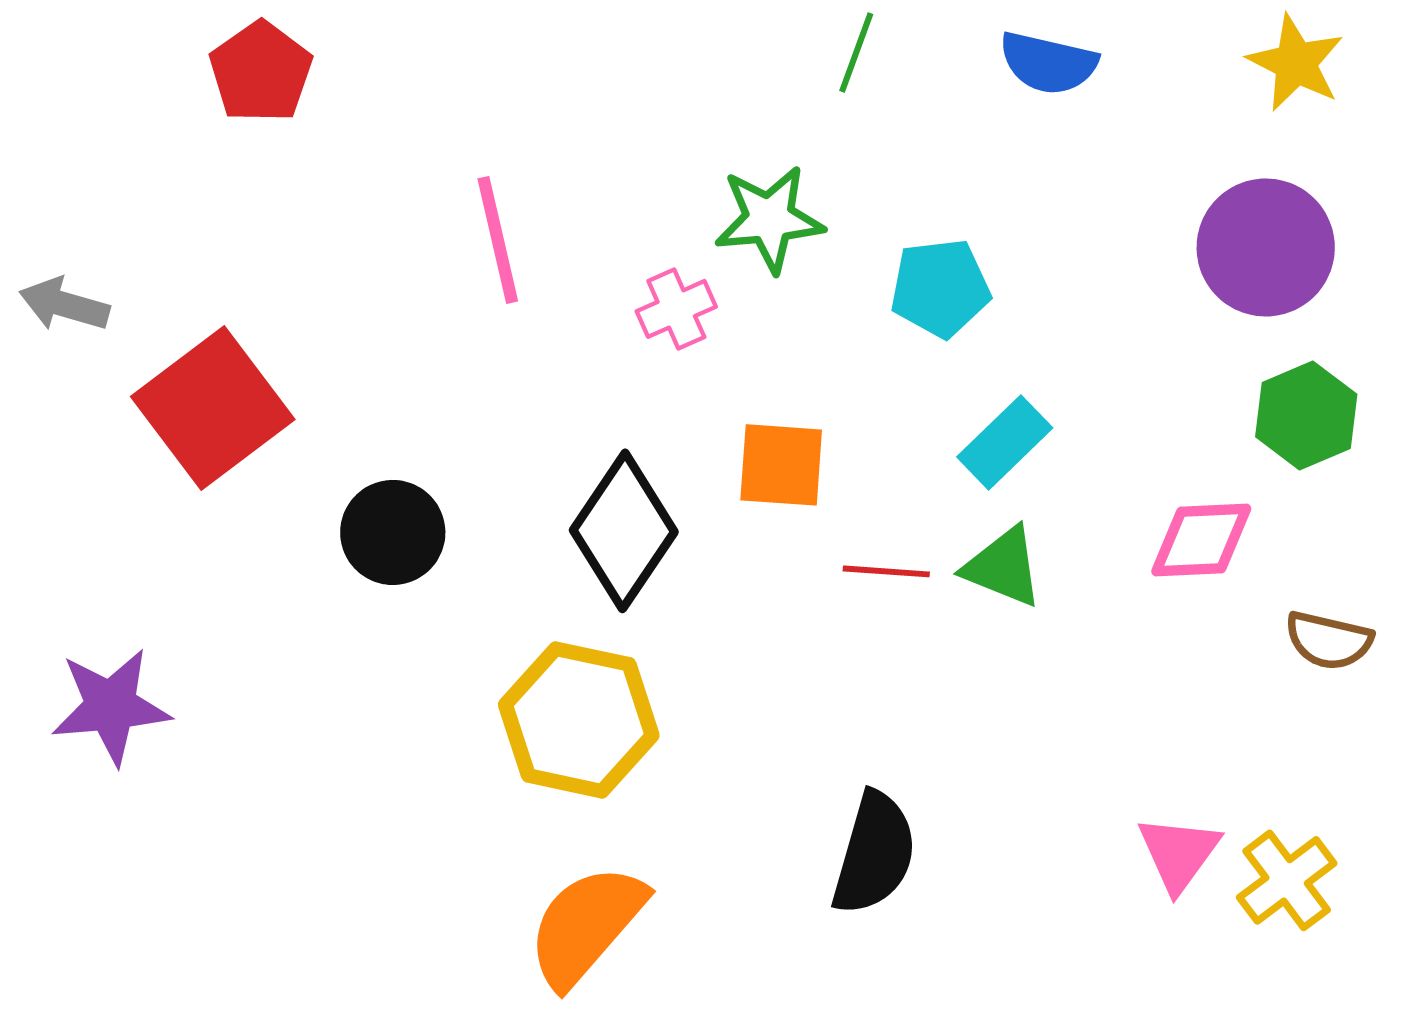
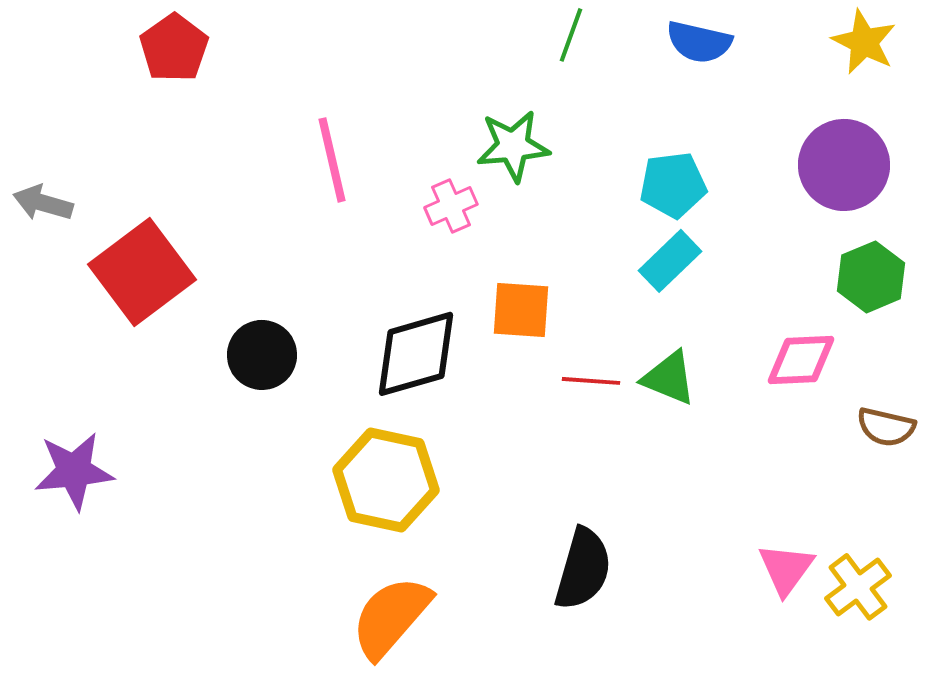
cyan pentagon: (940, 288) -> (673, 185), moved
cyan rectangle: (1005, 442) -> (670, 261), moved
black diamond: (624, 531) -> (416, 354), turned 40

